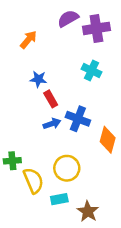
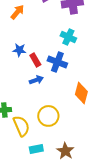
blue star: (38, 79) -> (19, 50), moved
blue cross: (78, 119) -> (57, 62), moved
cyan rectangle: (59, 199) -> (36, 149), moved

